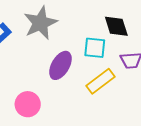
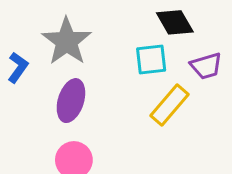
purple ellipse: (60, 65) -> (71, 101), moved

